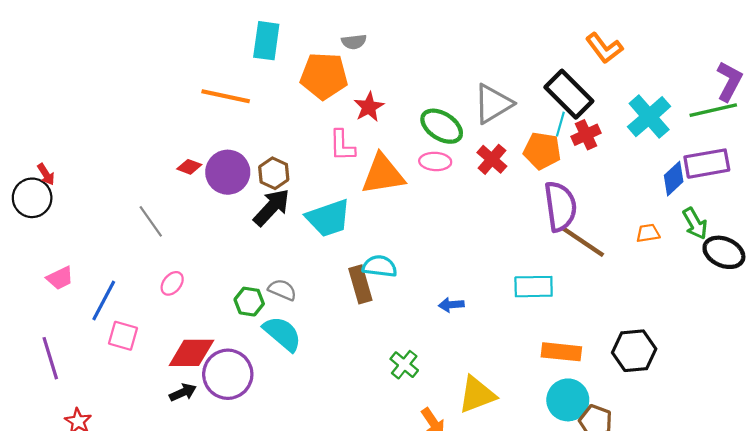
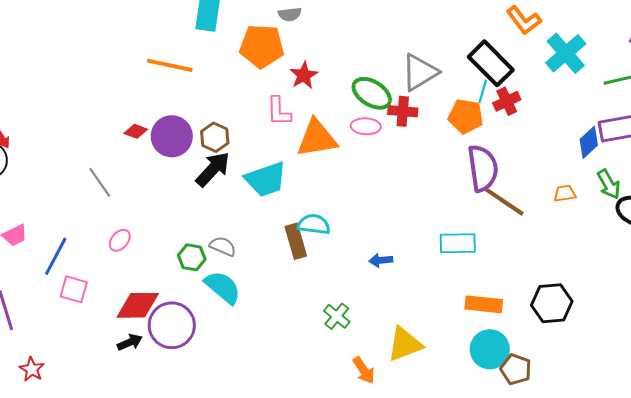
cyan cross: (649, 117) -> (566, 53), moved
red cross: (492, 159) -> (403, 111), moved, turned -36

